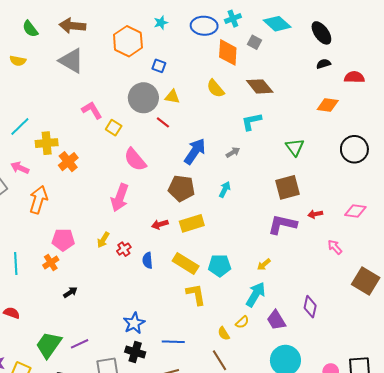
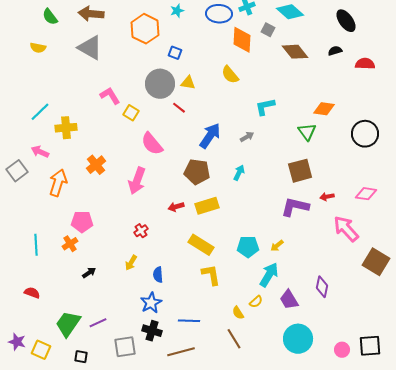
black ellipse: (321, 33) -> (346, 21), moved
brown diamond: (260, 86) -> (295, 52), moved
orange diamond: (328, 105) -> (324, 109), moved
orange cross: (68, 162) -> (96, 165), moved
yellow arrow: (103, 240) -> (131, 263), moved
pink arrow: (335, 247) -> (346, 229), size x1.8
blue semicircle: (148, 260) -> (158, 275), moved
cyan pentagon: (220, 266) -> (248, 247), moved

